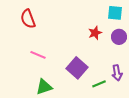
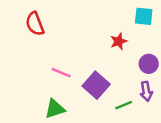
purple circle: (119, 37) -> (149, 64), moved
pink line: (38, 55) -> (61, 73), moved

